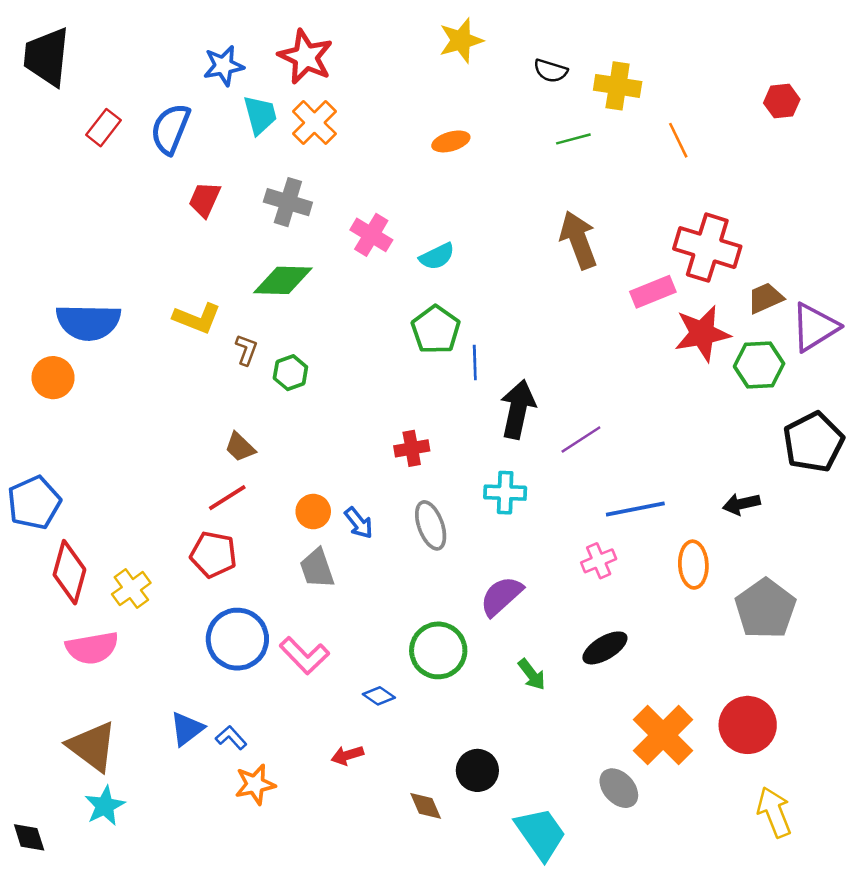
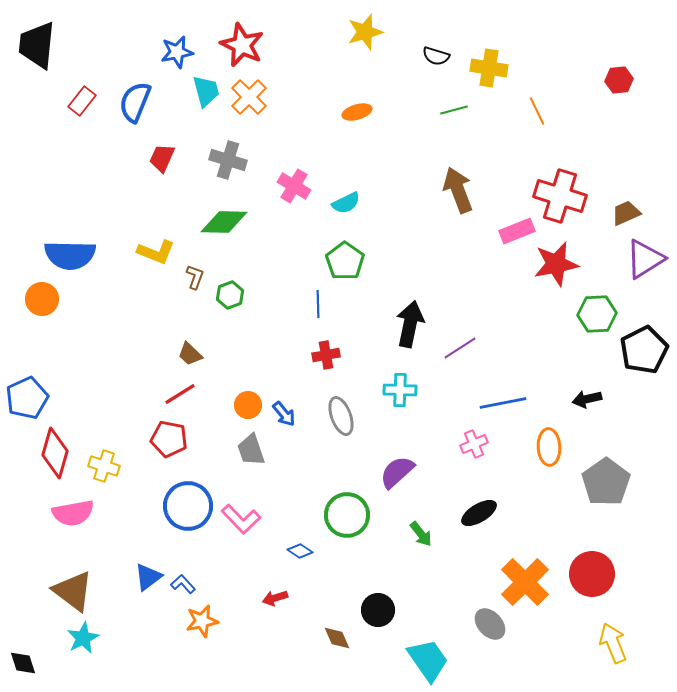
brown trapezoid: (765, 298) -> (626, 213), moved
blue line: (475, 362) -> (318, 304), moved
green hexagon: (759, 365) -> (597, 314), moved
yellow cross: (131, 589) -> (104, 466), turned -36

